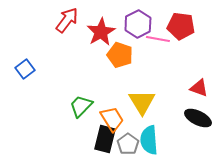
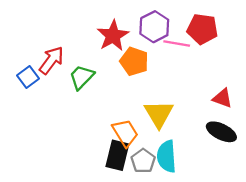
red arrow: (67, 20) -> (51, 60), moved
green trapezoid: (81, 106) -> (82, 77), moved

